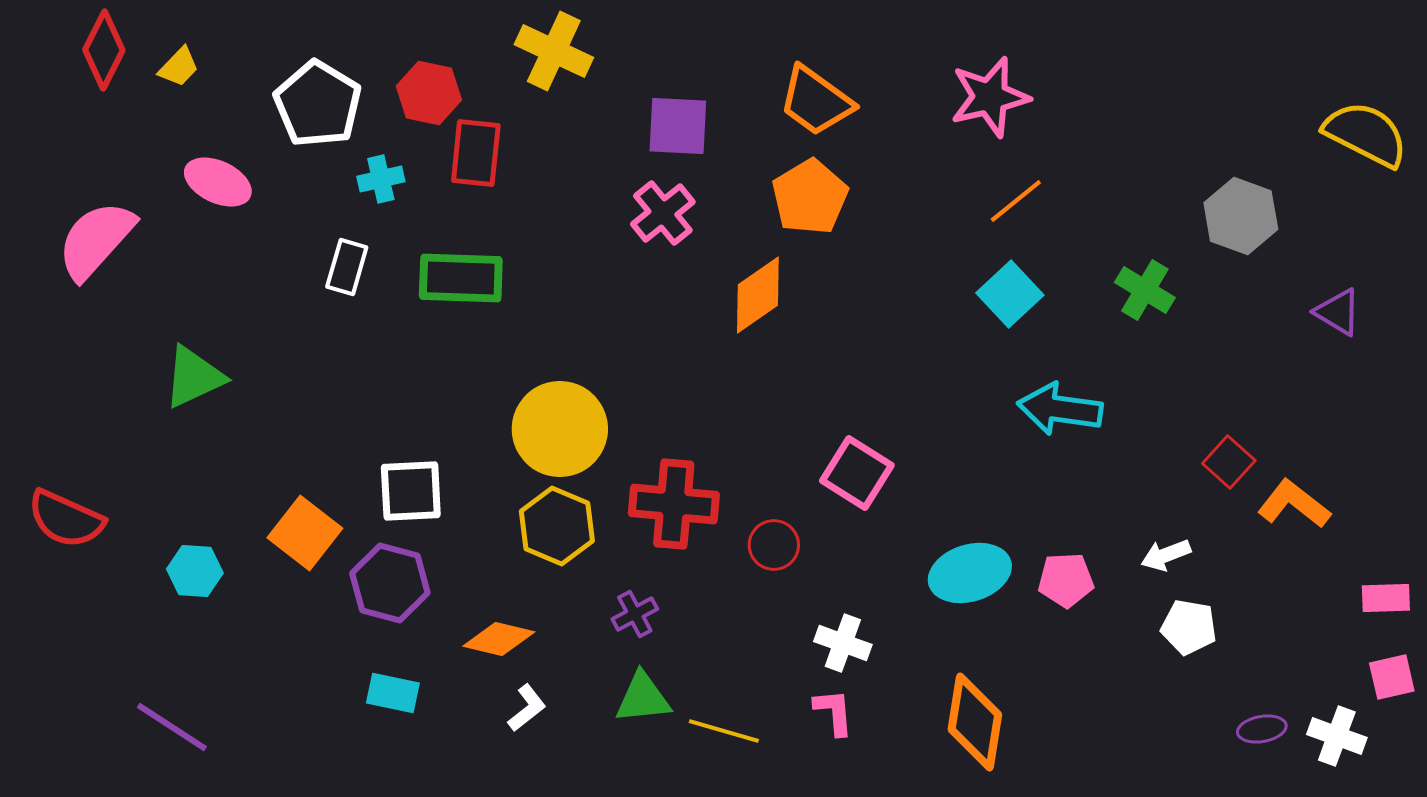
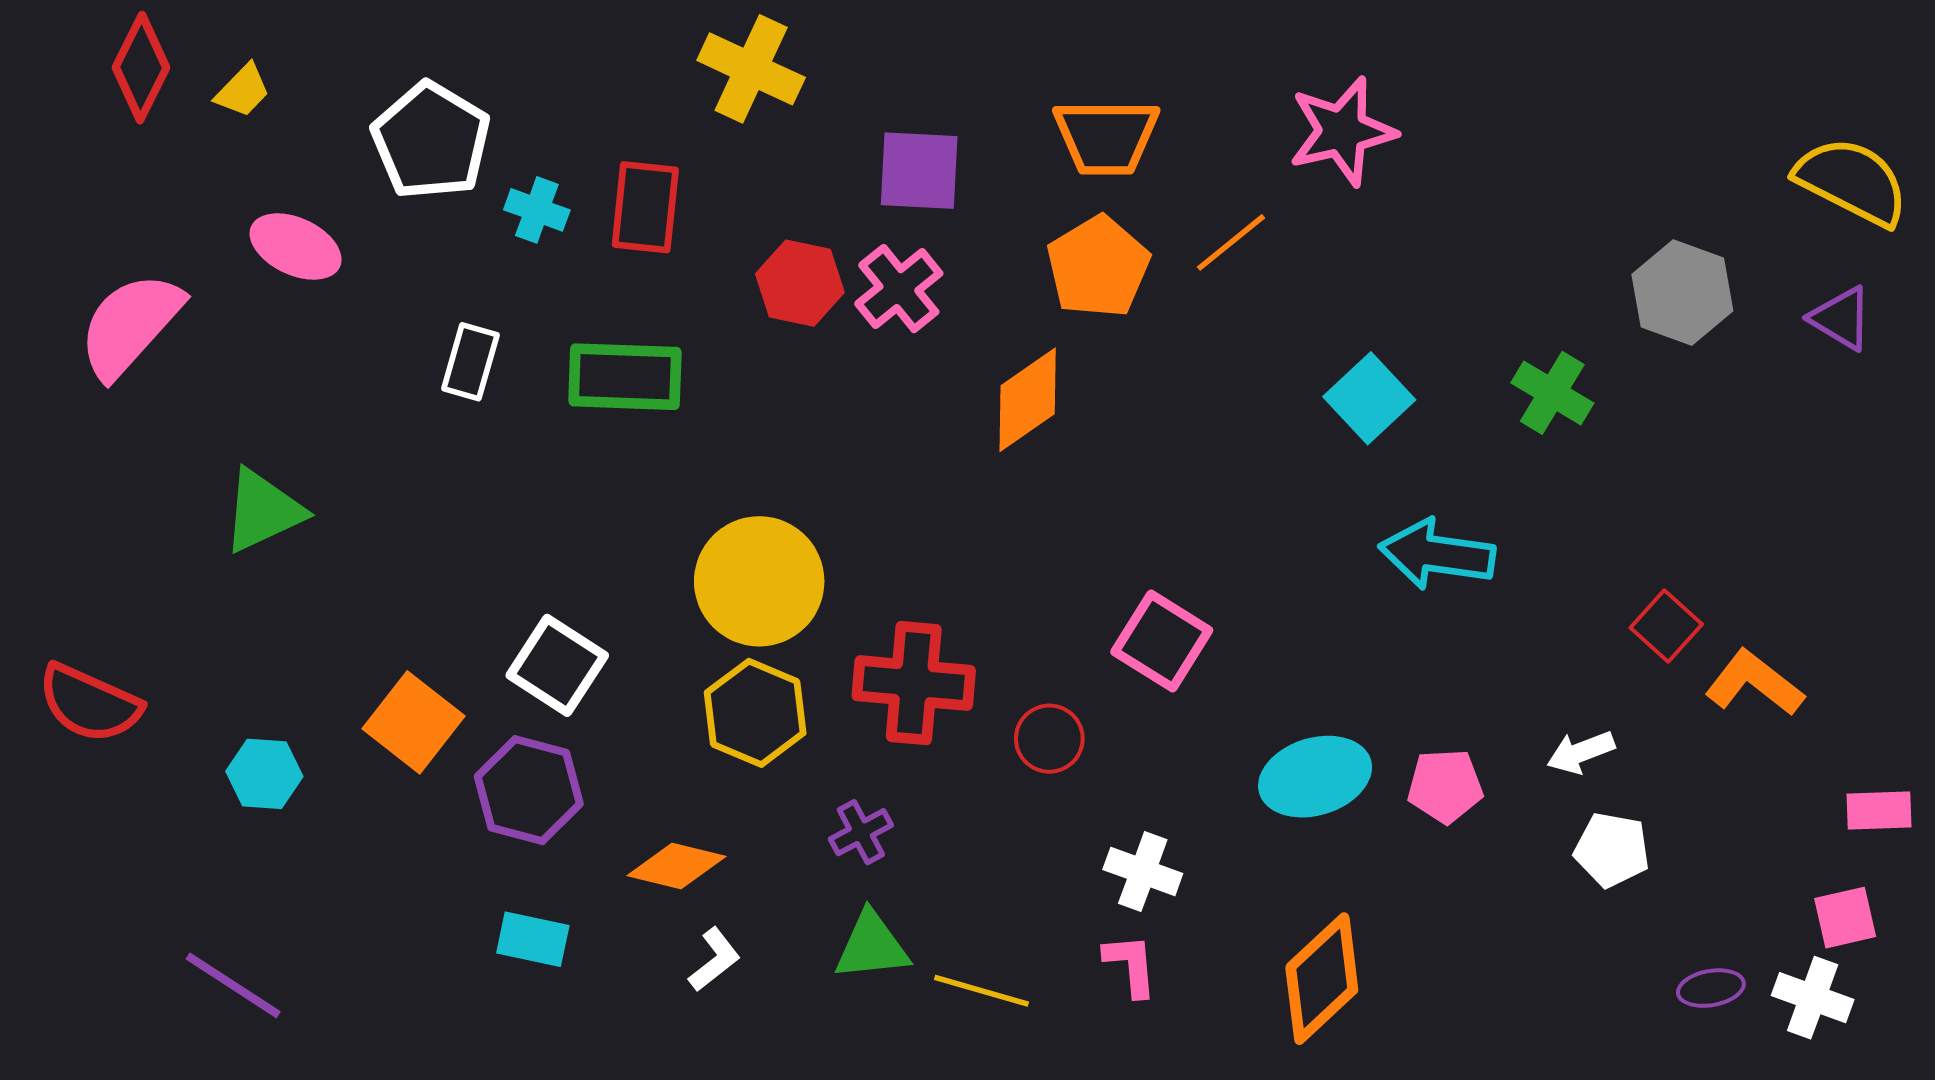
red hexagon: (429, 93) -> (800, 283), moved
orange trapezoid: (816, 101) -> (1106, 137), turned -36
cyan cross: (381, 179) -> (537, 210), moved, turned 33
orange line: (1016, 201) -> (1231, 242), moved
purple triangle: (1338, 312) -> (1841, 318), moved
white square: (411, 491) -> (557, 665), turned 36
pink square: (1392, 677) -> (1845, 918), moved
orange diamond: (975, 722) -> (1322, 979), turned 38

